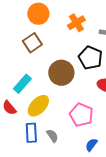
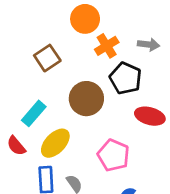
orange circle: (38, 14) -> (85, 19), moved
orange cross: (76, 23) -> (107, 46), moved

